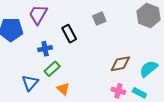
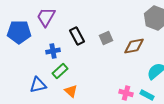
gray square: (99, 19) -> (106, 38), moved
brown diamond: (120, 64) -> (134, 46), moved
blue triangle: (30, 83) -> (38, 85), turned 36

